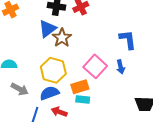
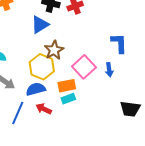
brown star: (62, 38) -> (54, 50), moved
cyan rectangle: (83, 99) -> (68, 99), turned -32

